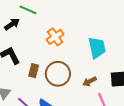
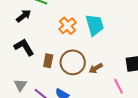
cyan trapezoid: (97, 48) -> (95, 25), moved
brown arrow: (90, 81) -> (96, 68), moved

